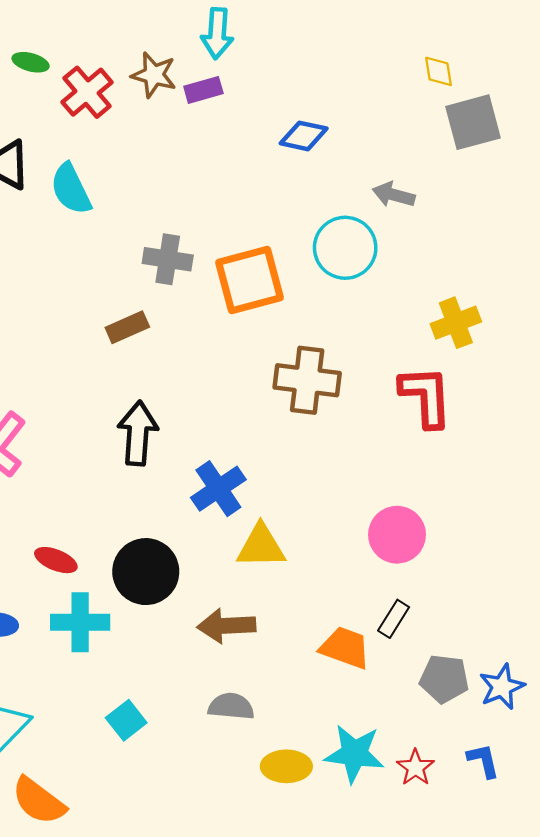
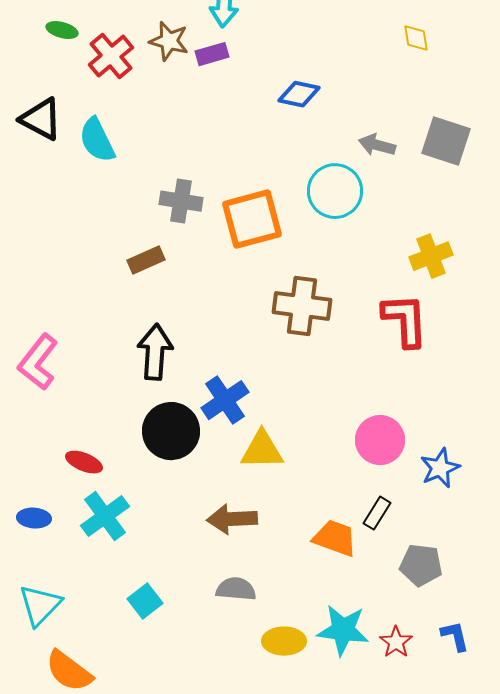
gray square: (473, 122) -> (446, 141), moved, turned 33
black circle: (146, 572) -> (171, 431), moved
cyan cross: (80, 622) -> (105, 516), turned -36
blue star: (502, 687) -> (440, 468), moved

